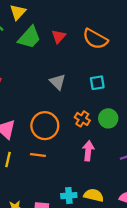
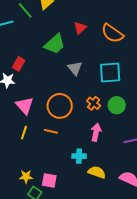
green trapezoid: (29, 37) -> (55, 44), moved
cyan square: (97, 83) -> (110, 72), size x1.6
cyan cross: (69, 196) -> (79, 156), moved

